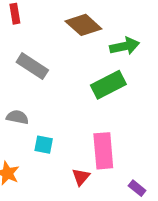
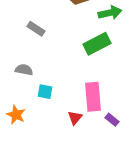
gray rectangle: (32, 66) -> (36, 29), size x0.7
purple rectangle: (137, 188) -> (112, 120), moved

